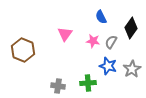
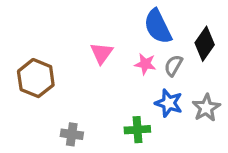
blue semicircle: (101, 17) -> (158, 26), size x1.6
gray cross: (58, 86) -> (72, 134), moved

